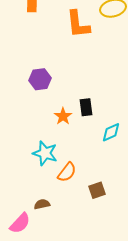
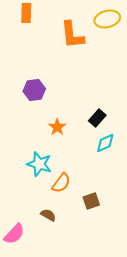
black rectangle: (86, 107) -> (97, 118), moved, turned 48
brown semicircle: (42, 204) -> (48, 215), moved, turned 42

